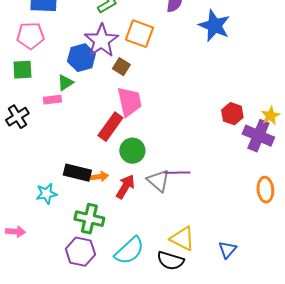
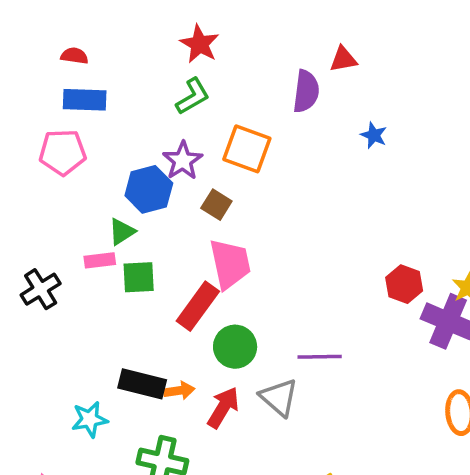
blue star: (214, 26) -> (374, 135), size x0.5
purple star: (101, 41) -> (183, 161), size x0.7
green square: (22, 70) -> (139, 277), moved
purple line: (177, 173) -> (320, 357), moved

